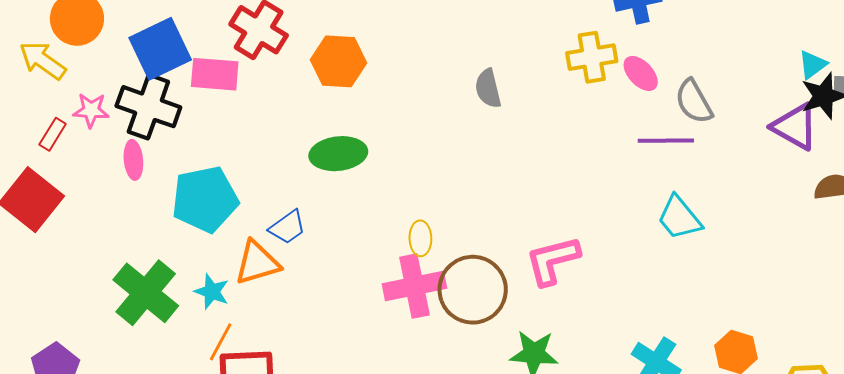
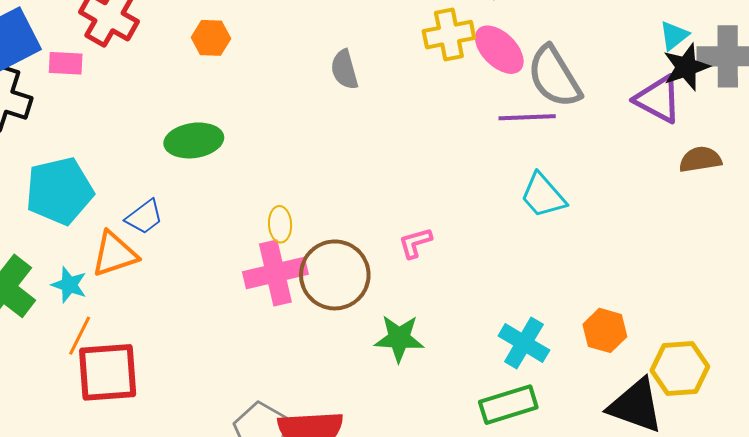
orange hexagon: (339, 61) -> (211, 38), moved, size x0.7
pink ellipse: (641, 73) -> (499, 50), size x1.4
pink rectangle: (215, 74) -> (66, 63), size x0.7
gray semicircle: (694, 102) -> (554, 77), size x1.4
pink L-shape: (553, 260) -> (415, 243), size x0.6

